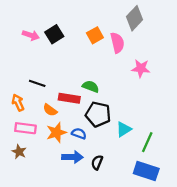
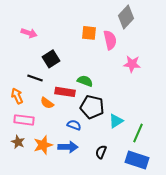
black square: (54, 34) -> (51, 59), moved
orange square: (95, 35) -> (89, 33), turned 35
orange star: (56, 132) -> (43, 145), moved
black semicircle: (97, 162) -> (101, 152), moved

